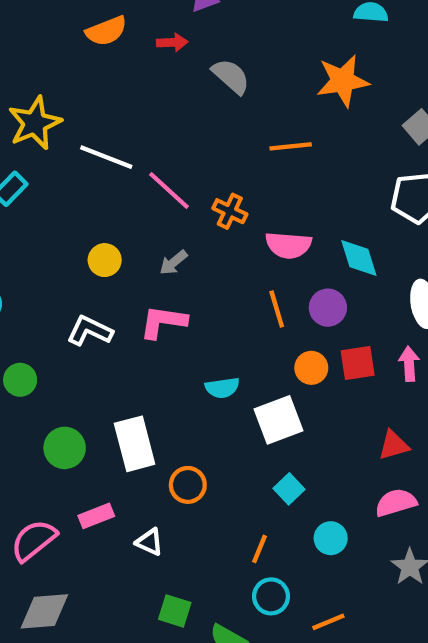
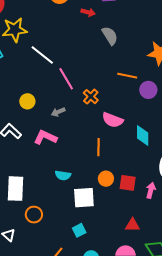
purple circle: (328, 308) -> (148, 90), moved

